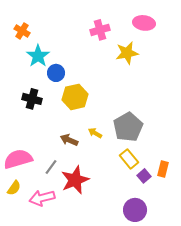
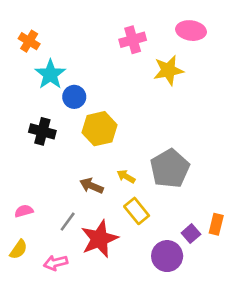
pink semicircle: (18, 159) -> (24, 211), size x0.5
yellow rectangle: (129, 159) -> (137, 211), moved
pink arrow: (42, 198) -> (56, 263), size x0.7
purple circle: (135, 210) -> (167, 256), moved

